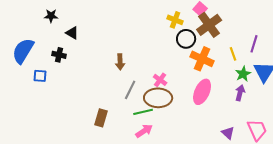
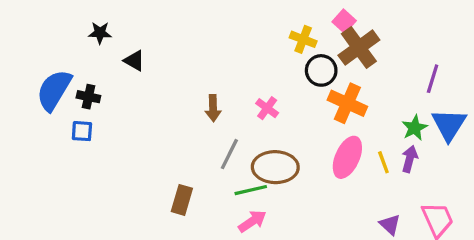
yellow line: (233, 54) -> (383, 162), moved
black cross: (59, 55) -> (88, 97), moved
pink cross: (160, 80) -> (267, 108), moved

